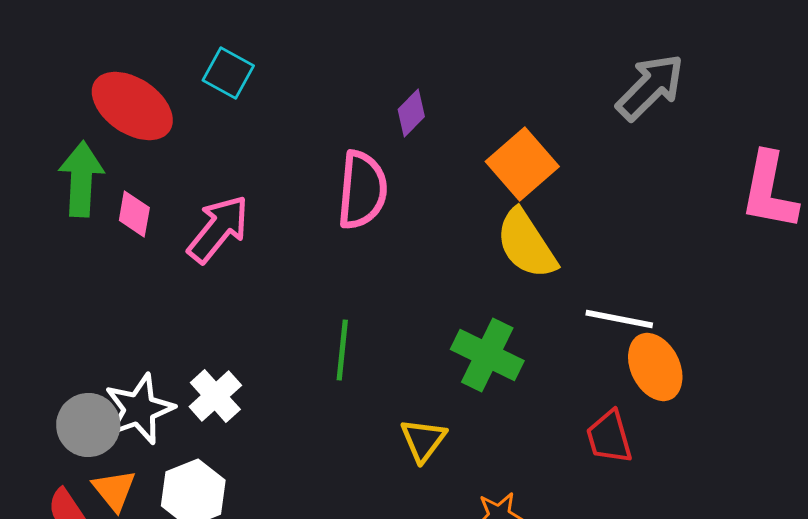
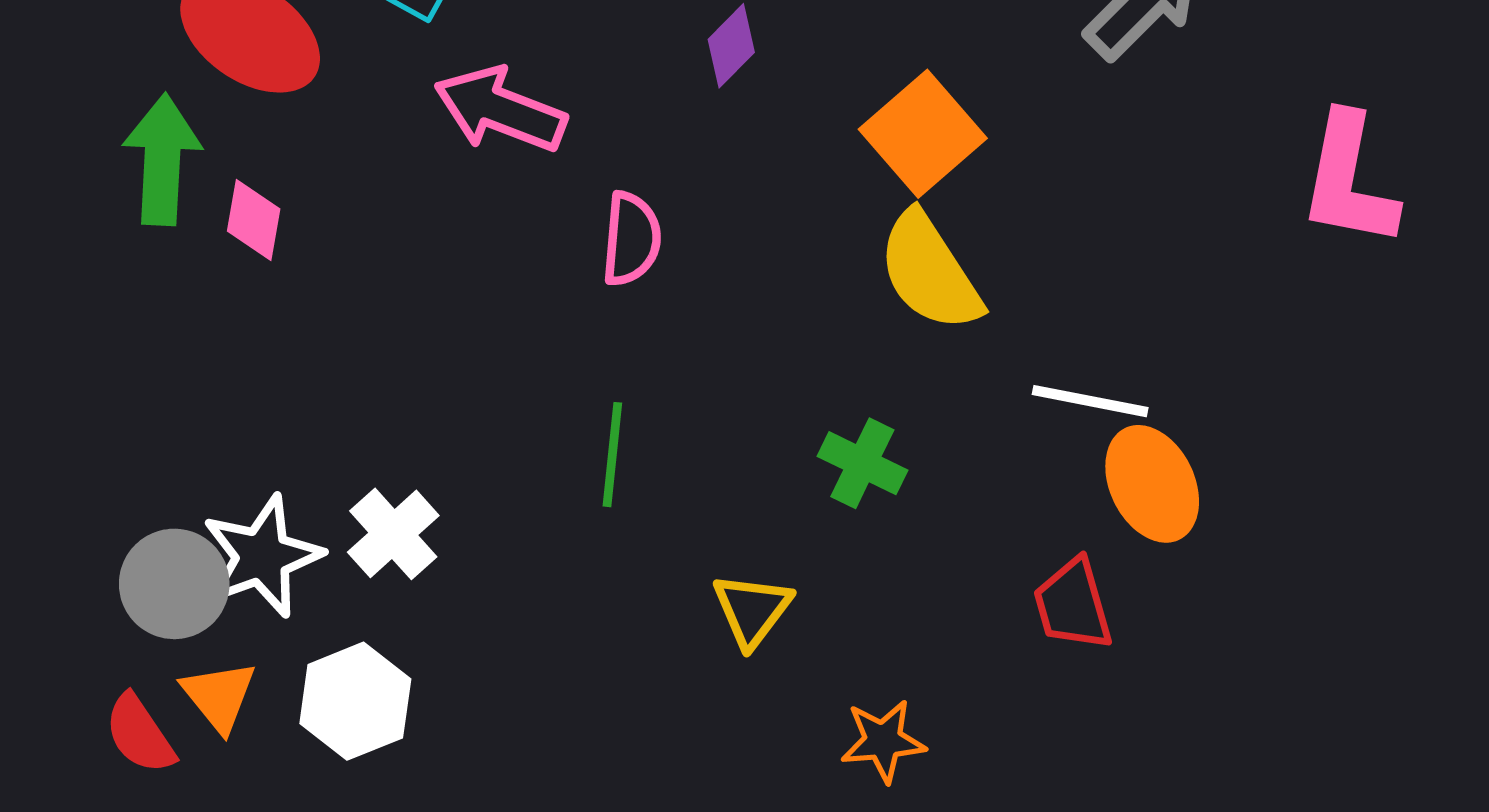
pink semicircle: (362, 190) -> (631, 239), moved, size x0.7
pink arrow: (218, 229) -> (500, 110), moved, turned -108
green cross: (487, 355) -> (862, 463), size x0.7

